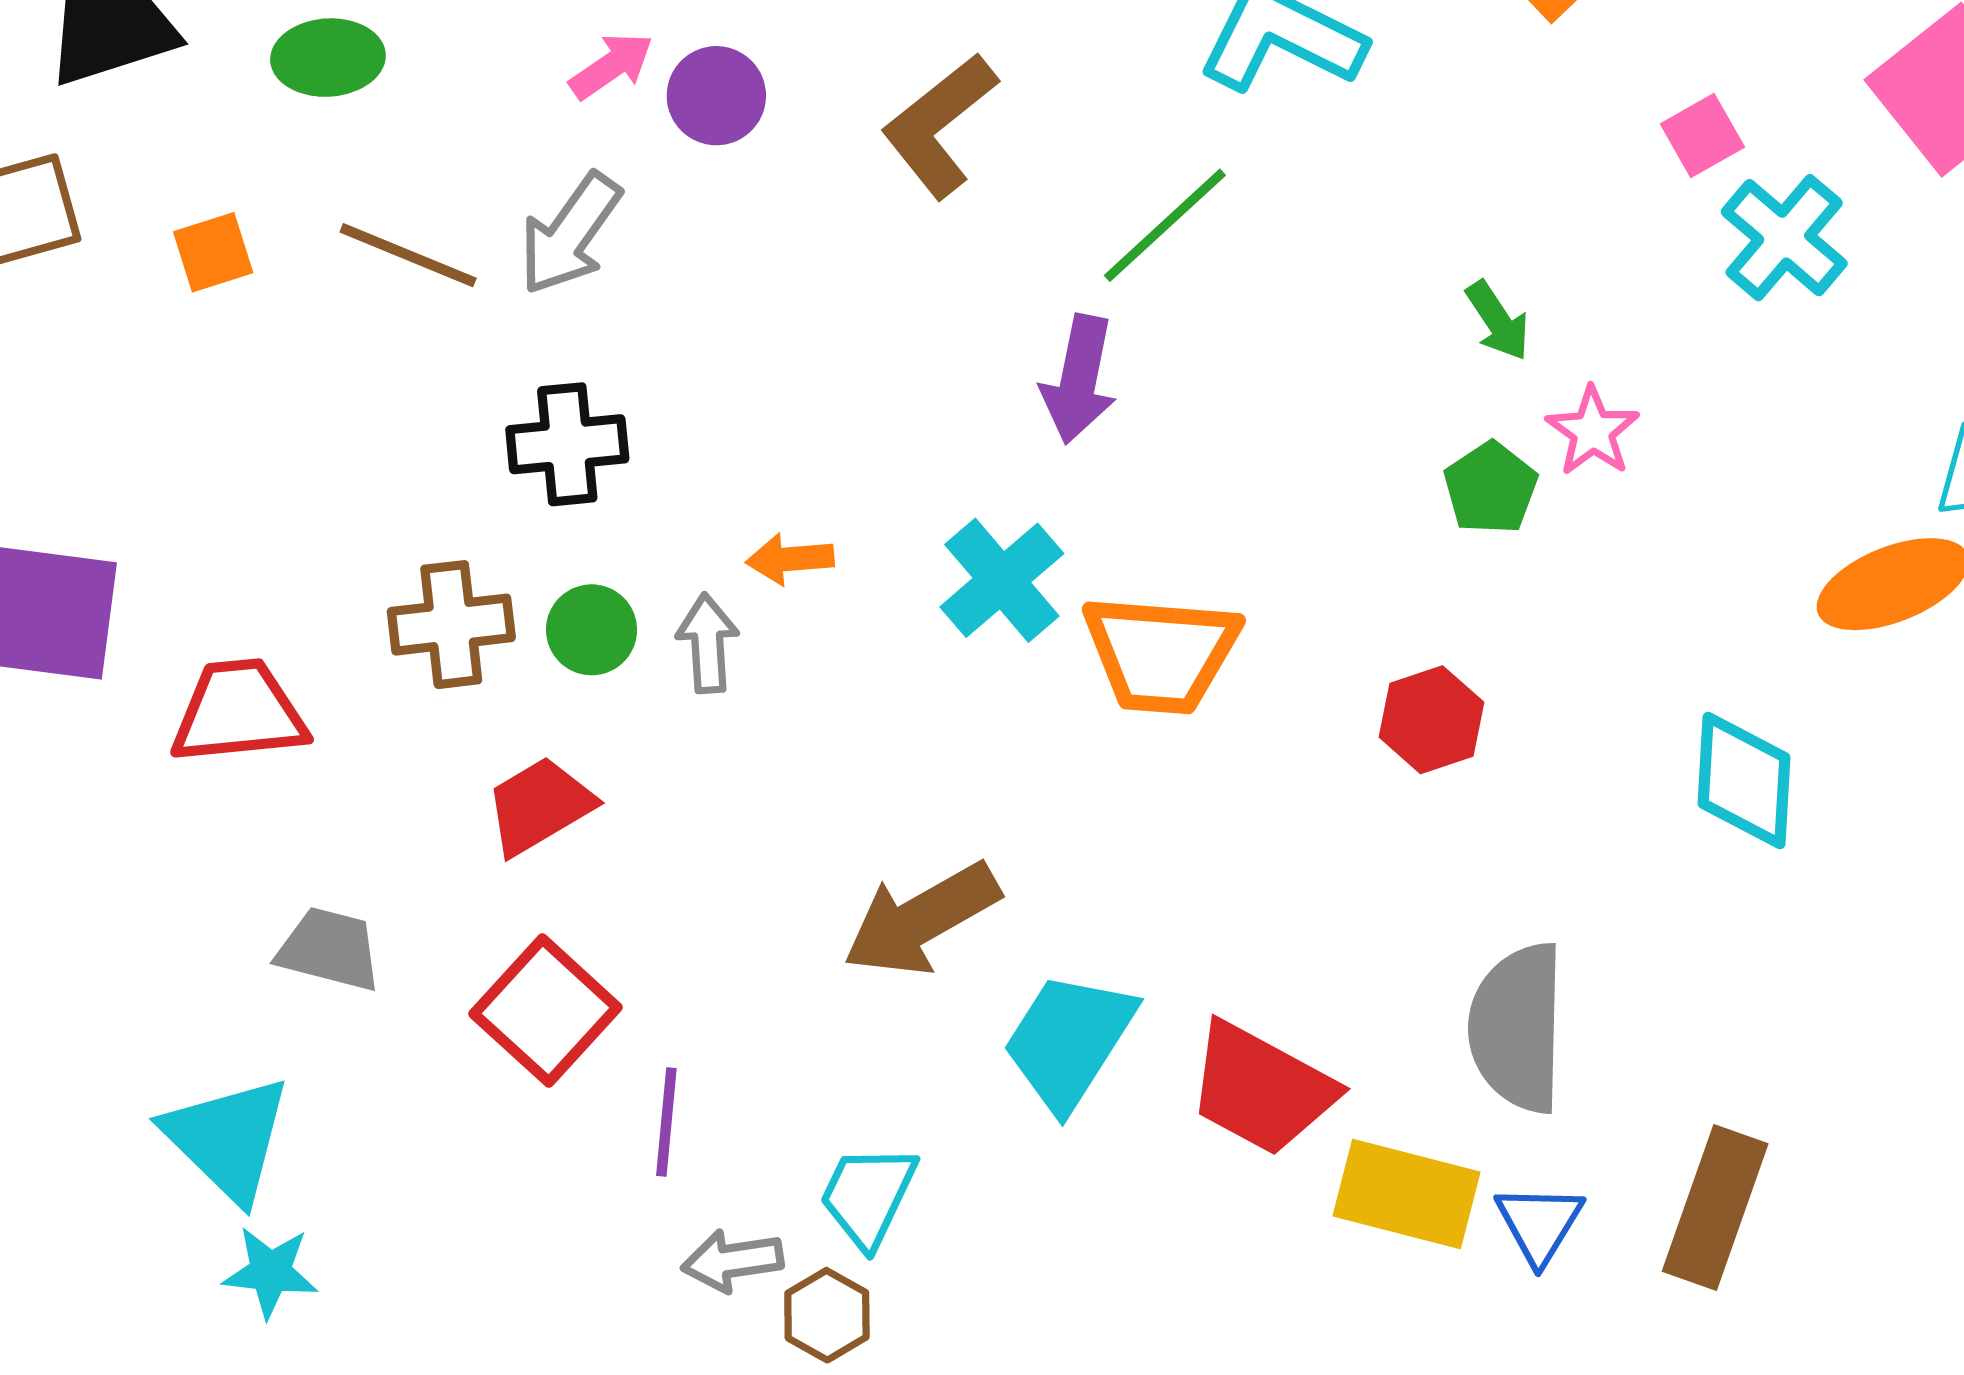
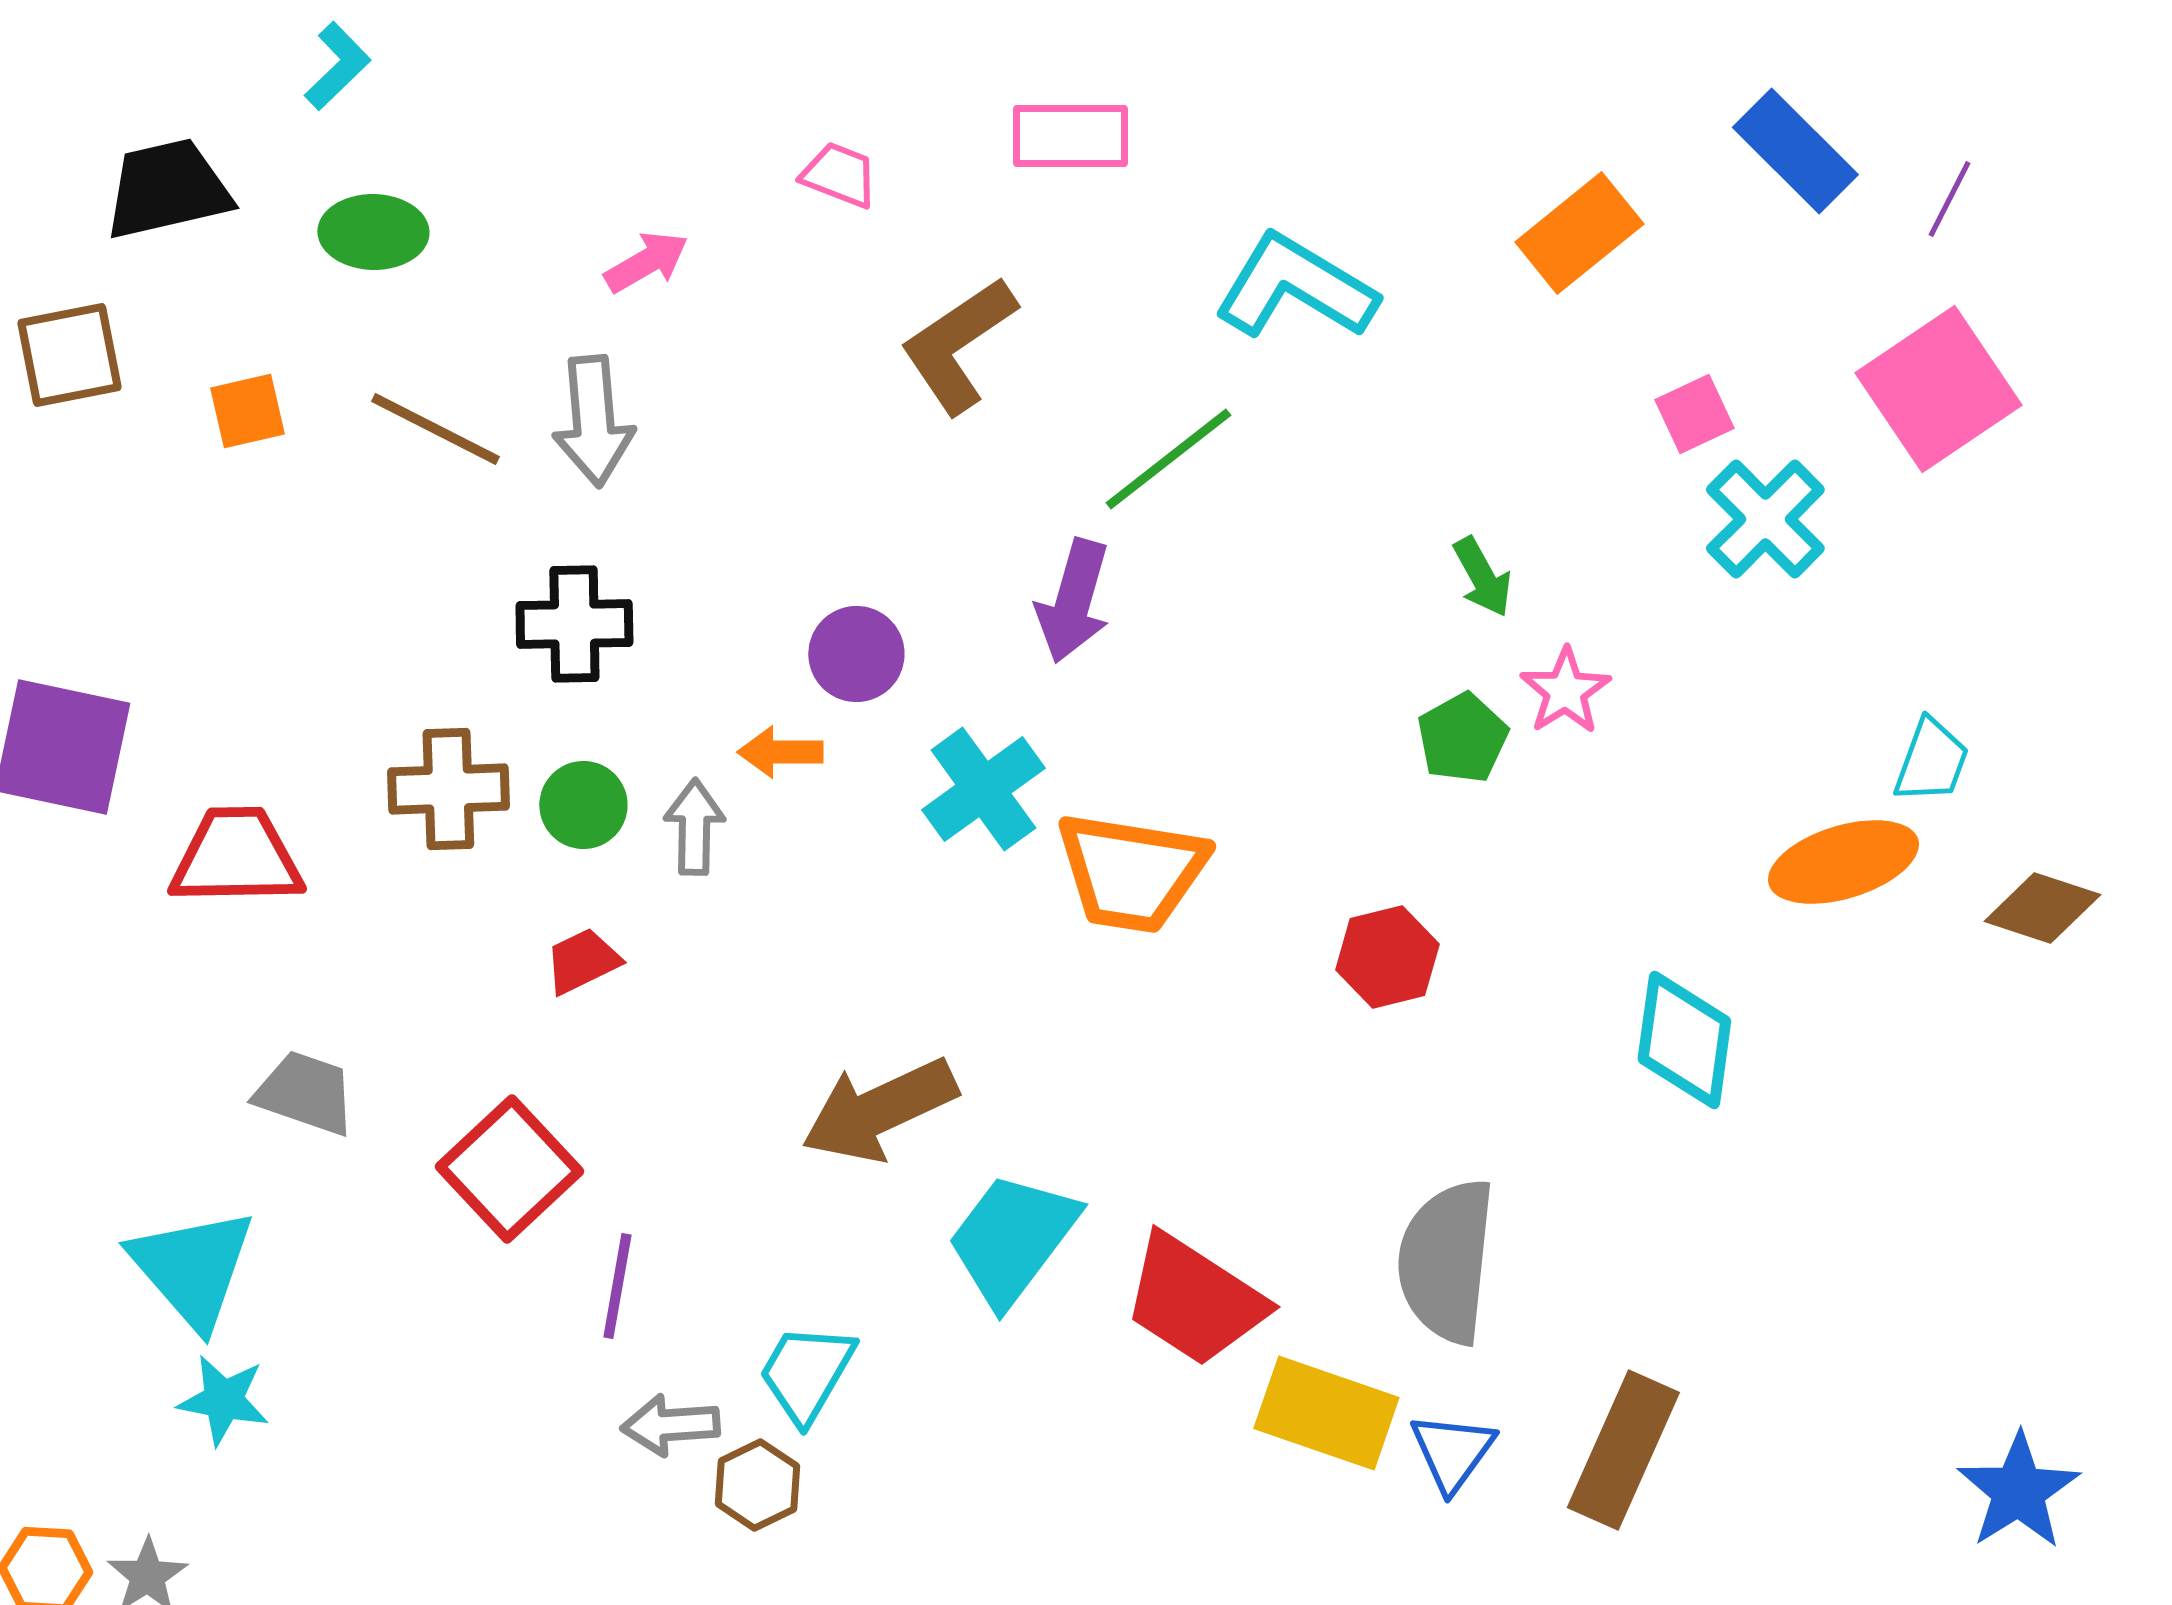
purple circle: (716, 96) -> (856, 654), moved
gray arrow: (570, 234) -> (593, 421), turned -45
red trapezoid: (539, 806) -> (582, 961), moved, size x0.7

